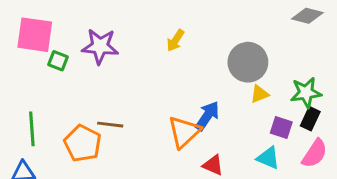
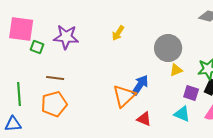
brown line: (110, 125) -> (55, 78), moved
orange pentagon: (83, 143) -> (54, 104), turned 30

